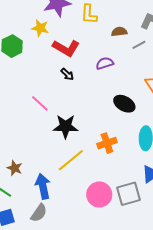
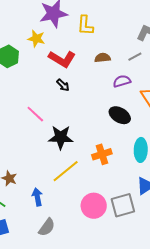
brown semicircle: (119, 32) -> (103, 58), moved
purple semicircle: (105, 63) -> (122, 81), moved
blue arrow: (43, 186) -> (37, 197), size x0.7
gray semicircle: (39, 213) -> (47, 227), moved

